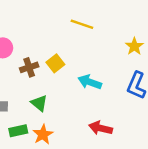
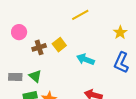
yellow line: (82, 24) -> (80, 15), turned -48
green triangle: (39, 103) -> (35, 76), moved

